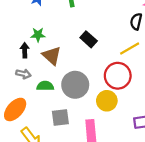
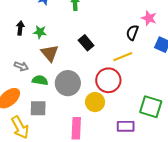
black arrow: (25, 50) -> (20, 28), moved
gray square: (60, 117) -> (38, 108), moved

